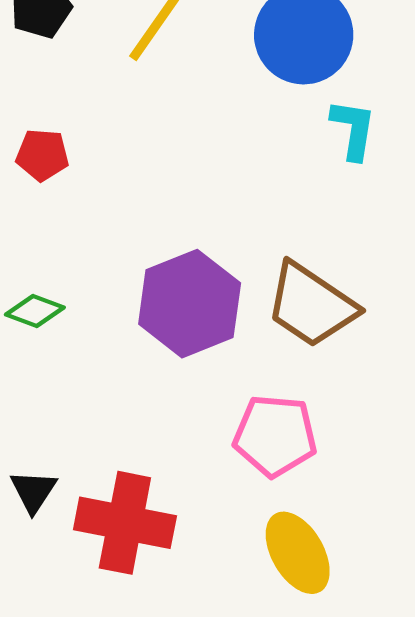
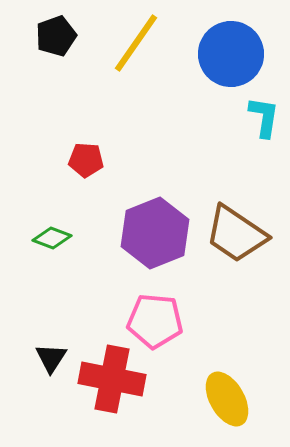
red pentagon: (42, 155) -> (86, 160), moved
pink pentagon: (275, 436) -> (155, 321), moved

